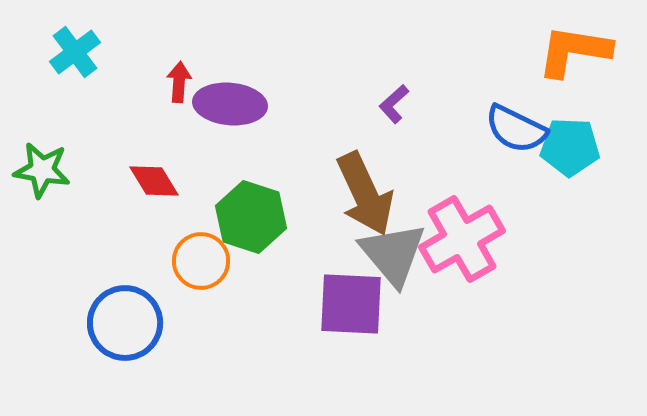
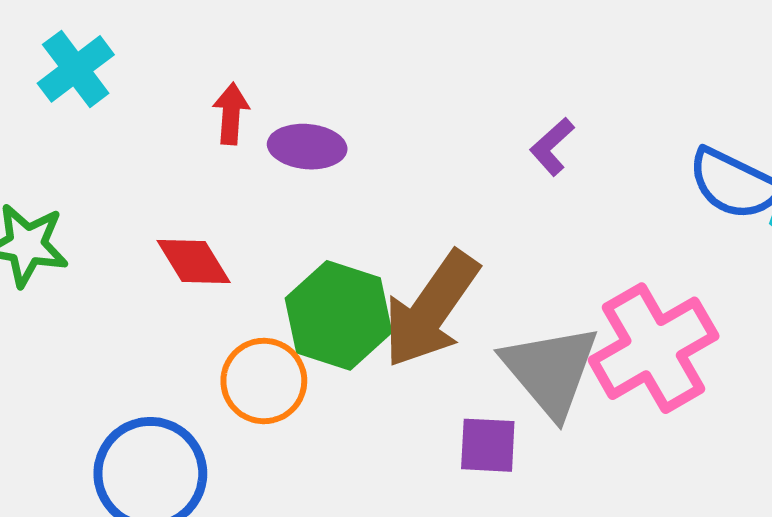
purple ellipse: (230, 104) -> (307, 147), size x0.7
brown arrow: (365, 194) -> (431, 309), moved, turned 60
purple square: (351, 304) -> (488, 445), size x0.6

